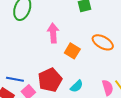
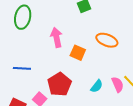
blue line: (15, 79) -> (22, 68), moved
cyan semicircle: (77, 86) -> (97, 86), moved

